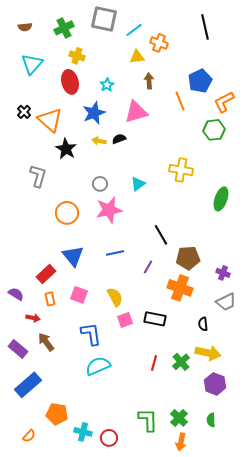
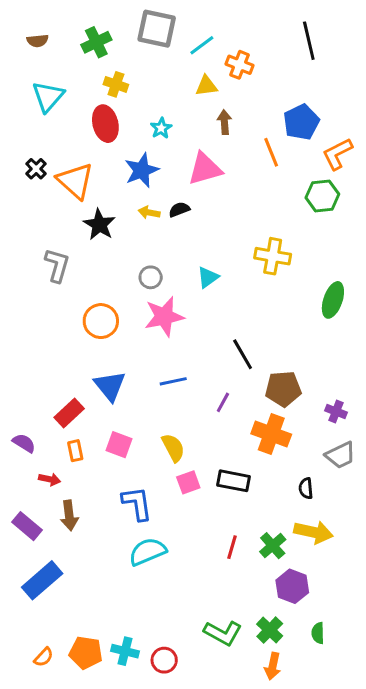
brown arrow: (46, 342) -> (69, 515), turned -150
purple hexagon: (215, 384) -> (292, 586), moved
orange pentagon: (57, 414) -> (86, 653), moved
green L-shape: (148, 420) -> (223, 633), turned 120

